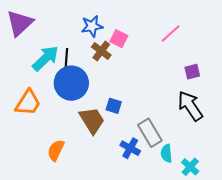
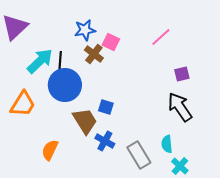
gray rectangle: (150, 133) -> (139, 155), moved
blue cross: (130, 148) -> (105, 141), moved
cyan semicircle: (166, 153) -> (167, 144), moved

